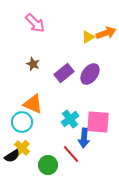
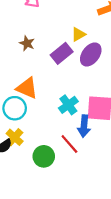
yellow triangle: (88, 37) -> (78, 34), moved

